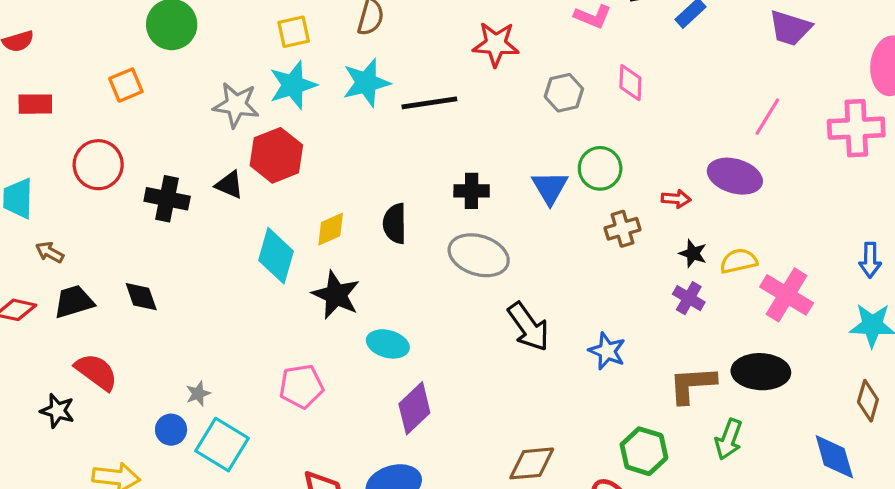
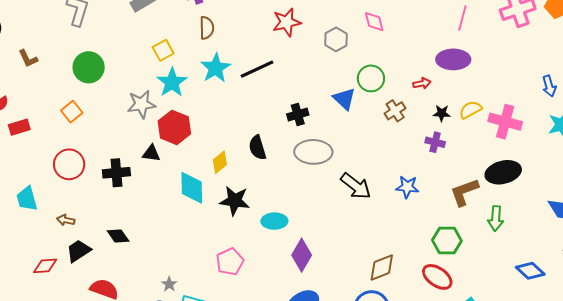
red rectangle: (35, 104) -> (19, 127), moved
brown arrow: (50, 252) -> (66, 220), moved
purple cross: (689, 298) -> (435, 142), moved

